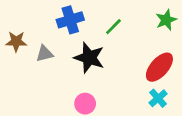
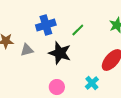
cyan cross: (158, 98) -> (92, 83), moved

